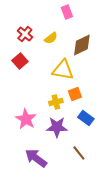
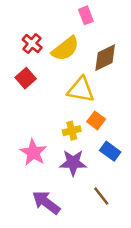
yellow semicircle: (51, 38) -> (65, 49), size x1.6
orange square: (75, 94) -> (96, 120), turned -32

